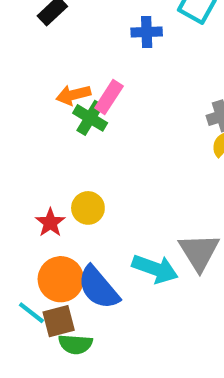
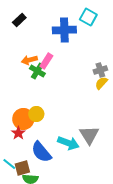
blue cross: (147, 32) -> (64, 30), size x1.6
red star: (50, 223) -> (18, 133), moved
orange circle: (61, 279) -> (23, 119), moved

